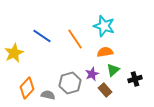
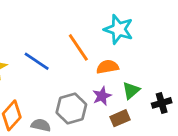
blue line: (42, 36) -> (37, 61), moved
orange semicircle: (105, 52) -> (107, 67), moved
brown rectangle: (105, 90) -> (120, 118), turned -72

